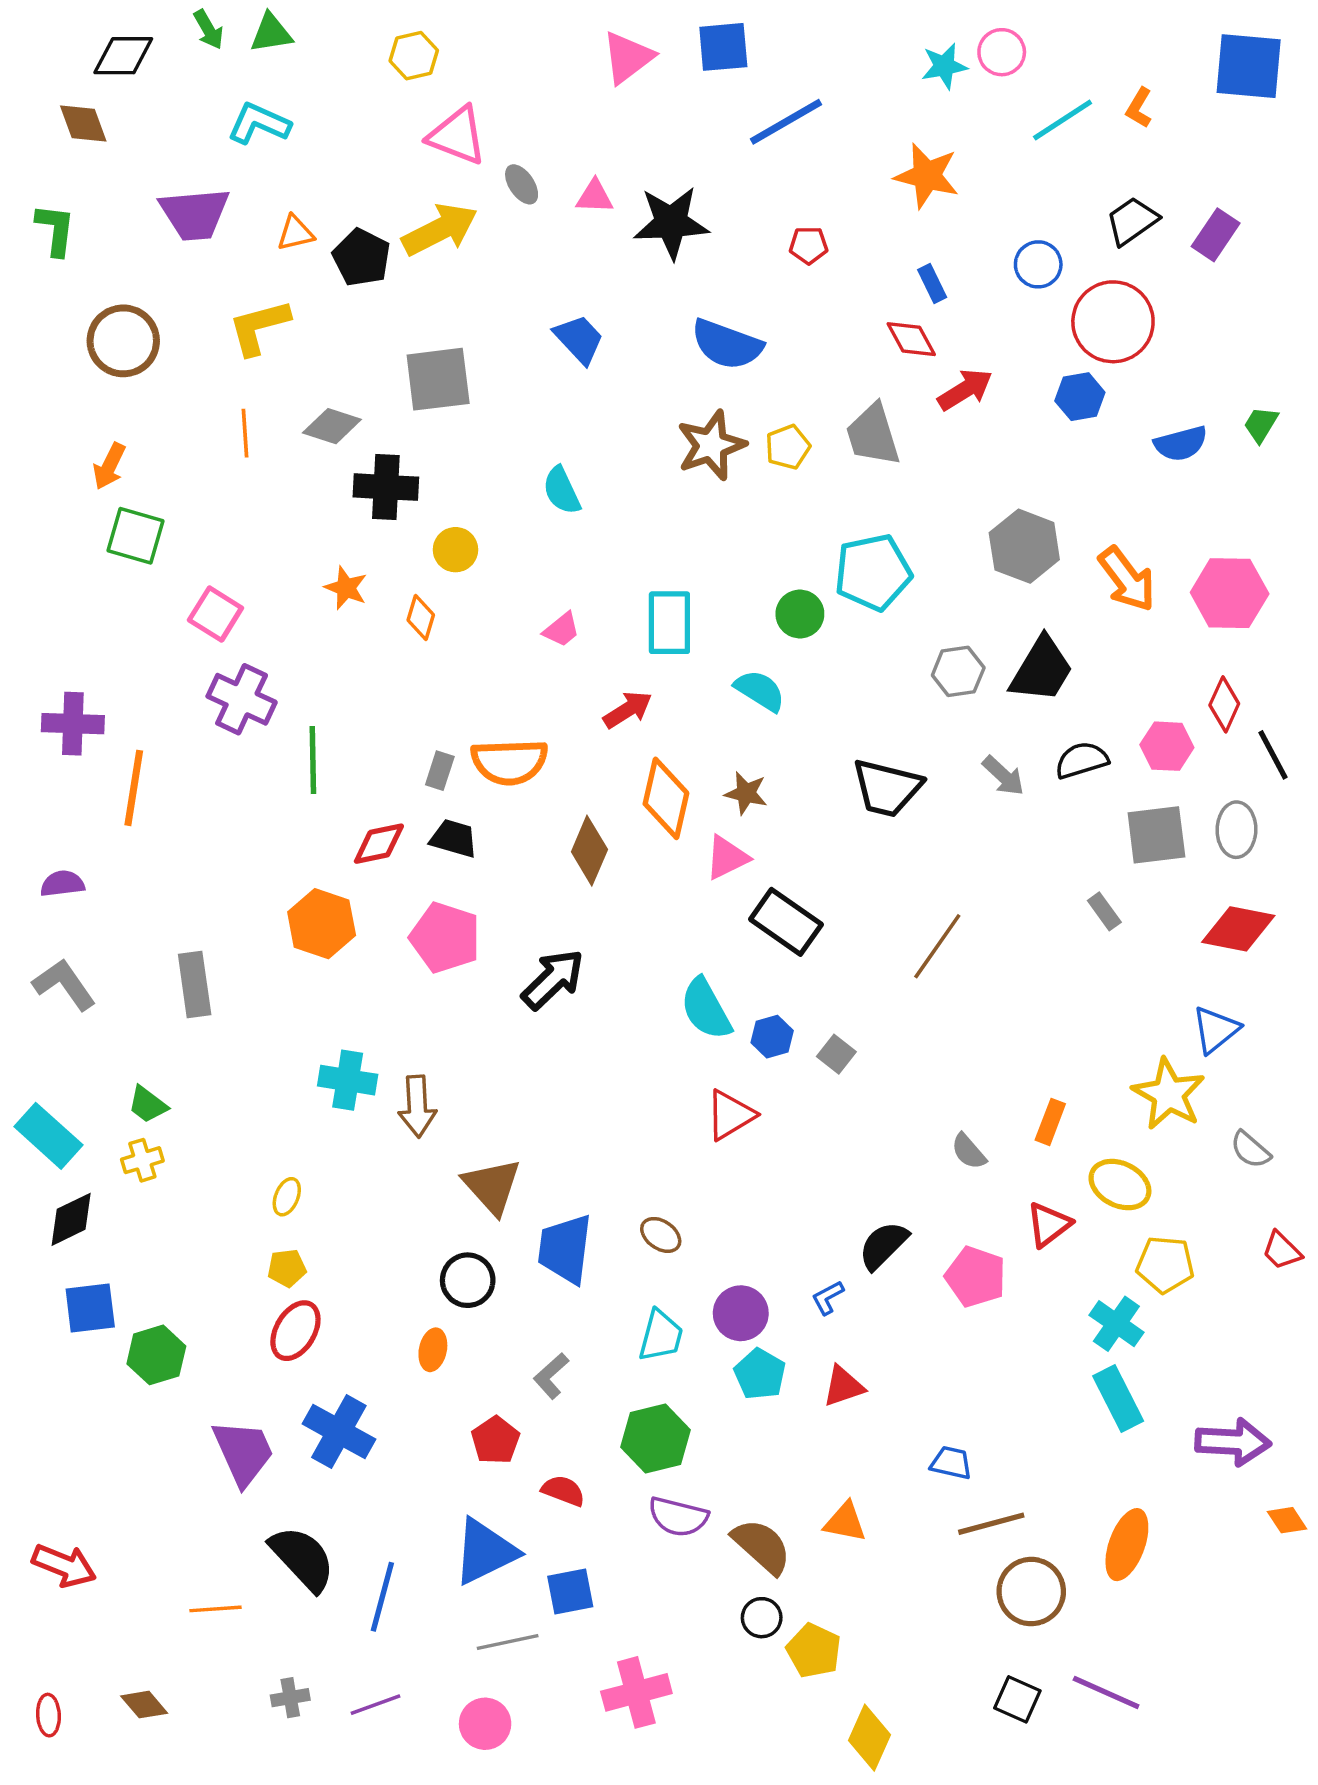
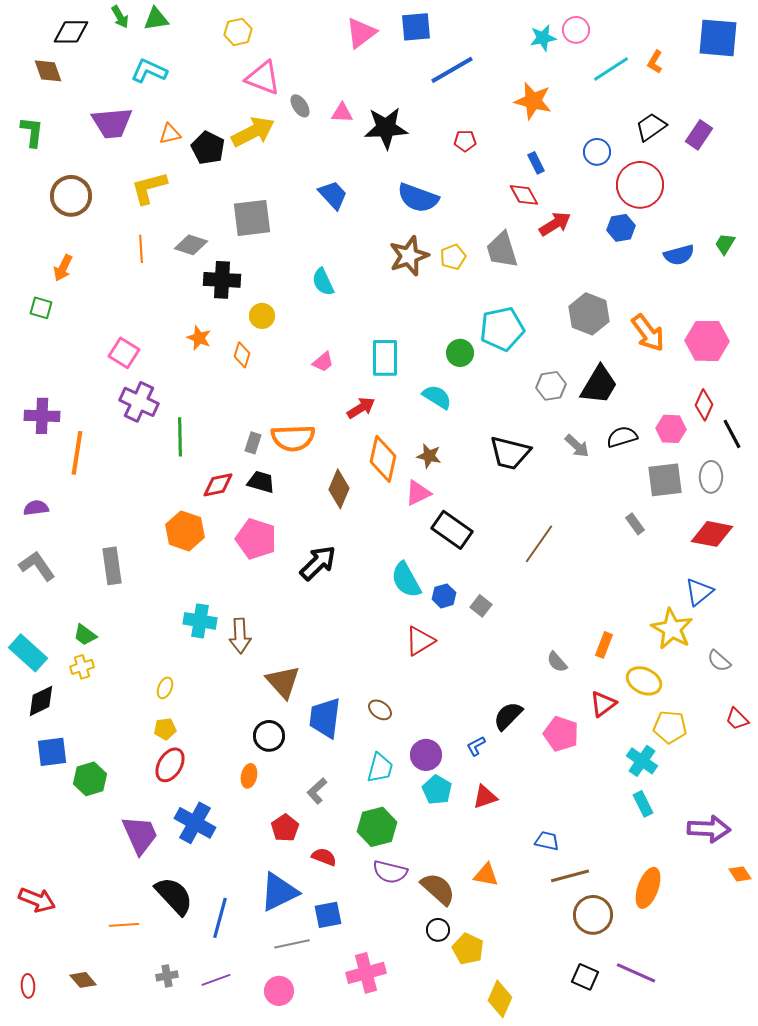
green square: (135, 536) -> (41, 308), moved, size x0.7
cyan rectangle: (1118, 1398) -> (643, 804), size x0.7

